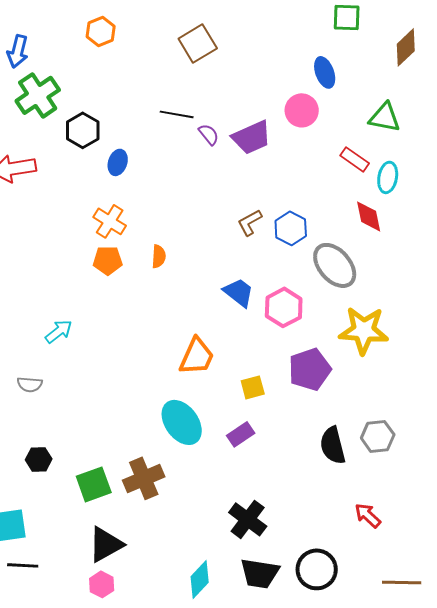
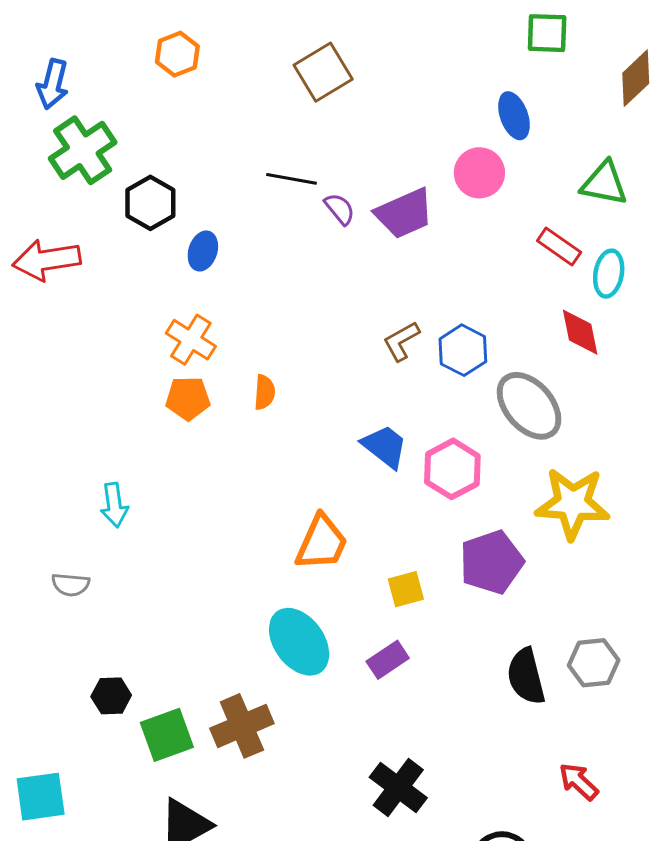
cyan arrow: (59, 331) -> (114, 505), turned 120
black hexagon: (39, 459) -> (111, 696), moved

